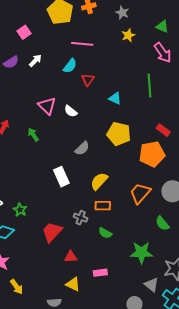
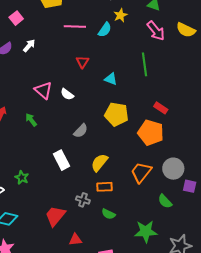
cyan semicircle: (70, 66) -> (105, 30), moved
orange pentagon: (152, 154) -> (151, 133), turned 30
green star: (20, 210) -> (22, 177), moved

